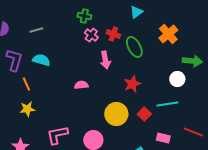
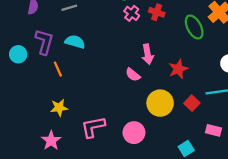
green ellipse: (134, 47) -> (194, 27), moved
pink arrow: (105, 60) -> (148, 54), moved
pink semicircle: (81, 85) -> (133, 75), moved, turned -136
yellow star: (27, 109) -> (59, 108), moved

